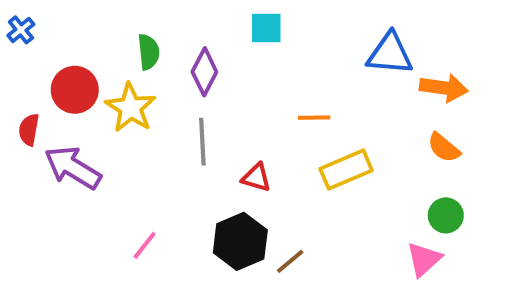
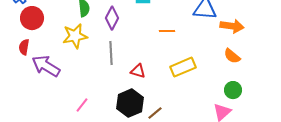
red circle: (75, 90) -> (32, 18), moved
yellow star: (131, 108) -> (75, 36), turned 30
orange line: (314, 118) -> (167, 31), moved

